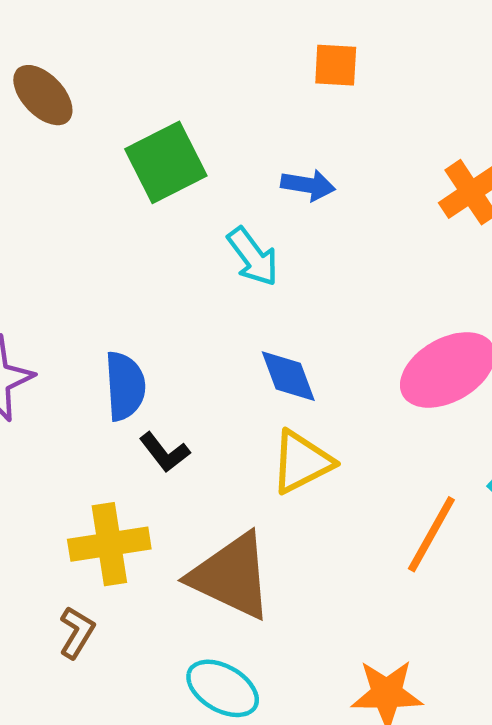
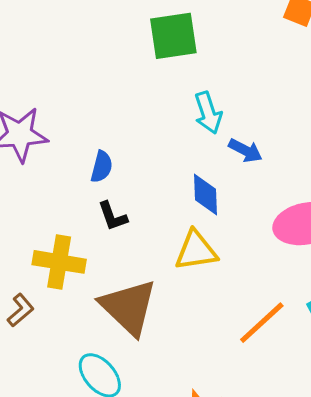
blue arrow: (308, 185) -> (245, 150), moved
blue semicircle: (125, 386) -> (102, 167), size x0.7

